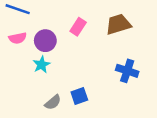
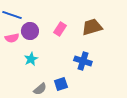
purple circle: (45, 41) -> (30, 31), moved
blue cross: (127, 71) -> (83, 61), moved

